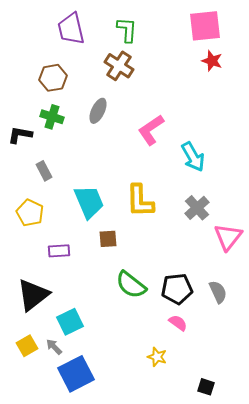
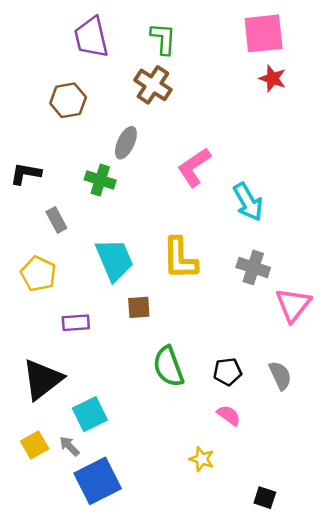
green cross: (52, 117) -> (100, 180), moved
gray cross: (197, 208) -> (253, 267), turned -30
green semicircle: (131, 285) -> (168, 366), turned 32
black pentagon: (177, 289) -> (228, 372), size x0.7

